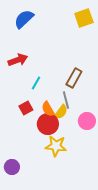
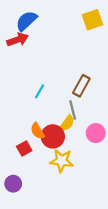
red arrow: (18, 60) -> (18, 40), moved
red square: (26, 108) -> (24, 149), moved
orange semicircle: (48, 109) -> (37, 131), moved

